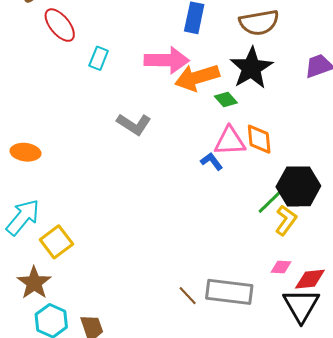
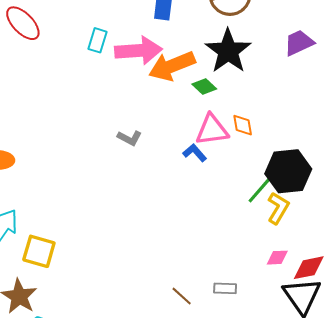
cyan rectangle: (99, 58) -> (97, 40), moved
gray L-shape: (134, 124) -> (130, 138), moved, size x0.7
orange diamond: (259, 139) -> (243, 125), size x0.7
yellow square: (56, 242) -> (39, 251), turned -32
gray rectangle: (229, 292) -> (225, 288), size x0.5

